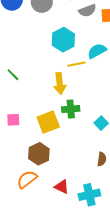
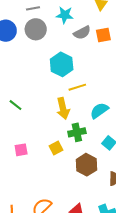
cyan semicircle: (97, 51) -> (99, 111), moved
yellow square: (48, 122) -> (56, 148), size x0.6
brown hexagon: (39, 154) -> (86, 165), moved

